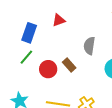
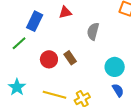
gray semicircle: (89, 46) -> (93, 31), moved
green line: (26, 57) -> (19, 43), moved

